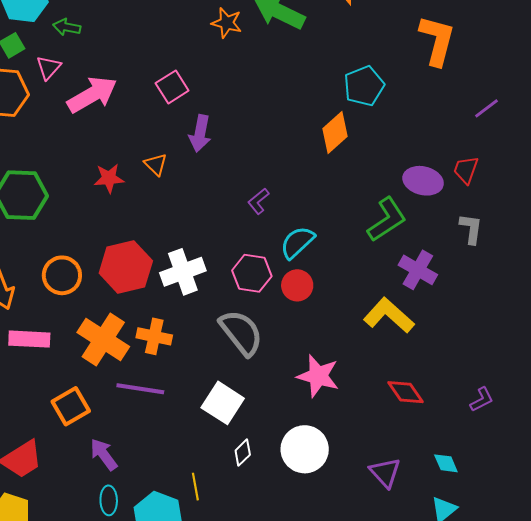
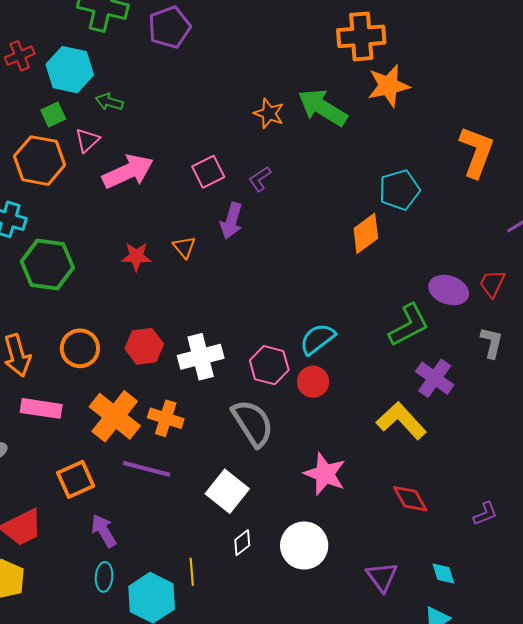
purple L-shape: (258, 201) -> (260, 179), moved
red hexagon: (126, 267) -> (144, 346), size x0.7

